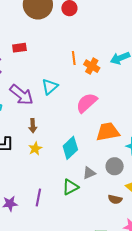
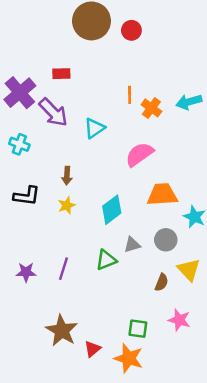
purple arrow: (21, 95) -> (53, 112), moved
brown semicircle: (115, 199) -> (162, 282), turned -88

